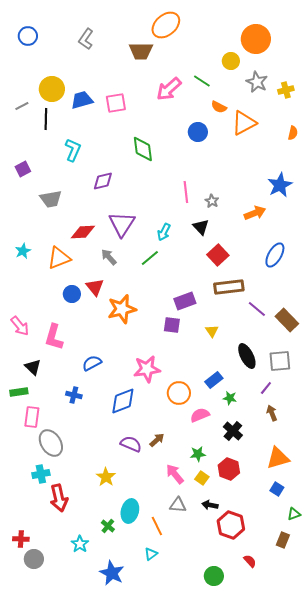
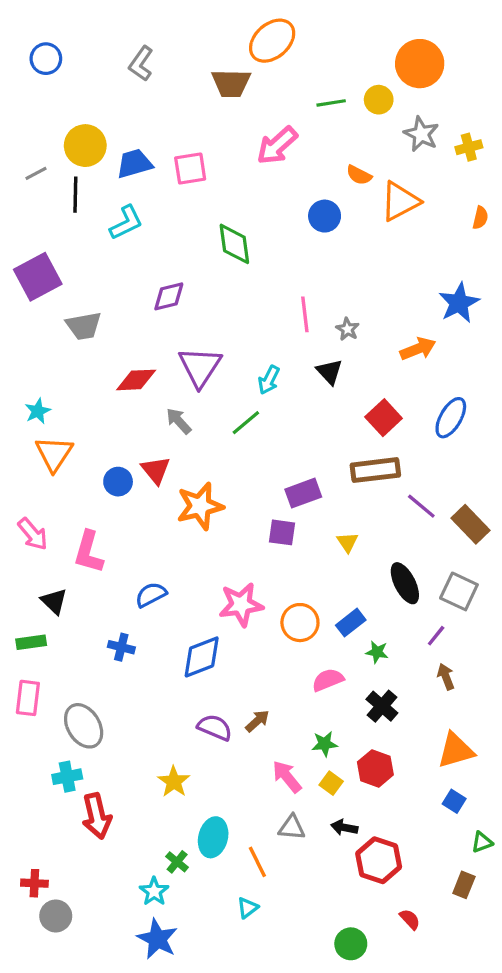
green line: (202, 81) -> (331, 103), moved, turned -42
cyan L-shape: (73, 150) -> (126, 223), moved, turned 40
purple square: (23, 169) -> (38, 277), size x1.8
red square: (218, 255) -> (384, 418), moved
orange triangle: (59, 258) -> (54, 454), moved, turned -35
gray square: (280, 361) -> (459, 591), turned 30
orange circle: (179, 393) -> (300, 623), moved
pink rectangle: (32, 417) -> (28, 698), moved
cyan star: (80, 544) -> (154, 891), moved
blue star: (112, 573) -> (157, 939), moved

